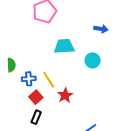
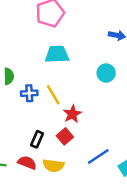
cyan trapezoid: (64, 46) -> (57, 54), moved
red square: (36, 97) -> (65, 136), moved

